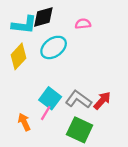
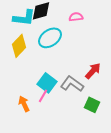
red arrow: (102, 101) -> (93, 71), moved
green square: (80, 130) -> (92, 105), moved, size x0.7

